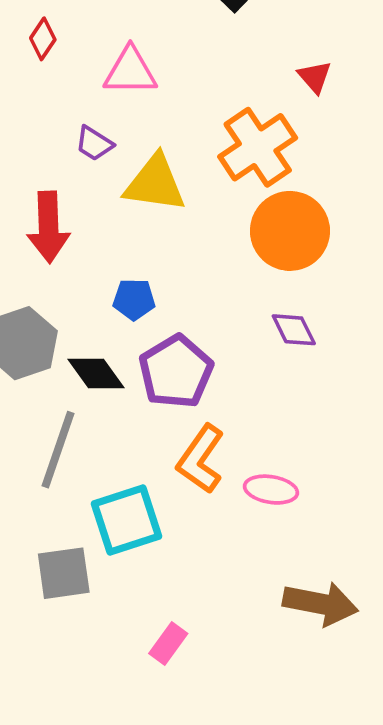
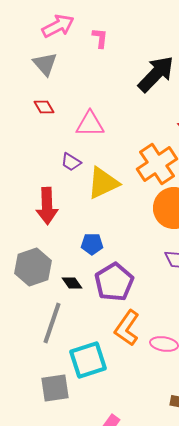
red diamond: (43, 39) -> (44, 107), turned -65
yellow triangle: (155, 183) -> (103, 183), turned -33
black diamond: (96, 374) -> (72, 283), size x0.7

